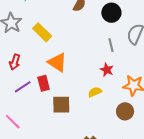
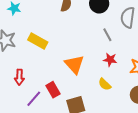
orange triangle: (57, 62) -> (74, 64), moved, turned 30
yellow semicircle: (95, 92) -> (105, 84), turned -96

